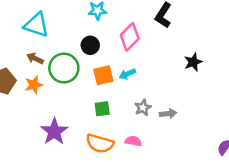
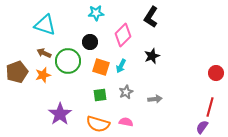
black star: (193, 62) -> (152, 56), moved
cyan arrow: (127, 74) -> (121, 66), turned -40
orange square: (103, 75) -> (101, 67), turned 30
gray star: (143, 108) -> (126, 92), moved

